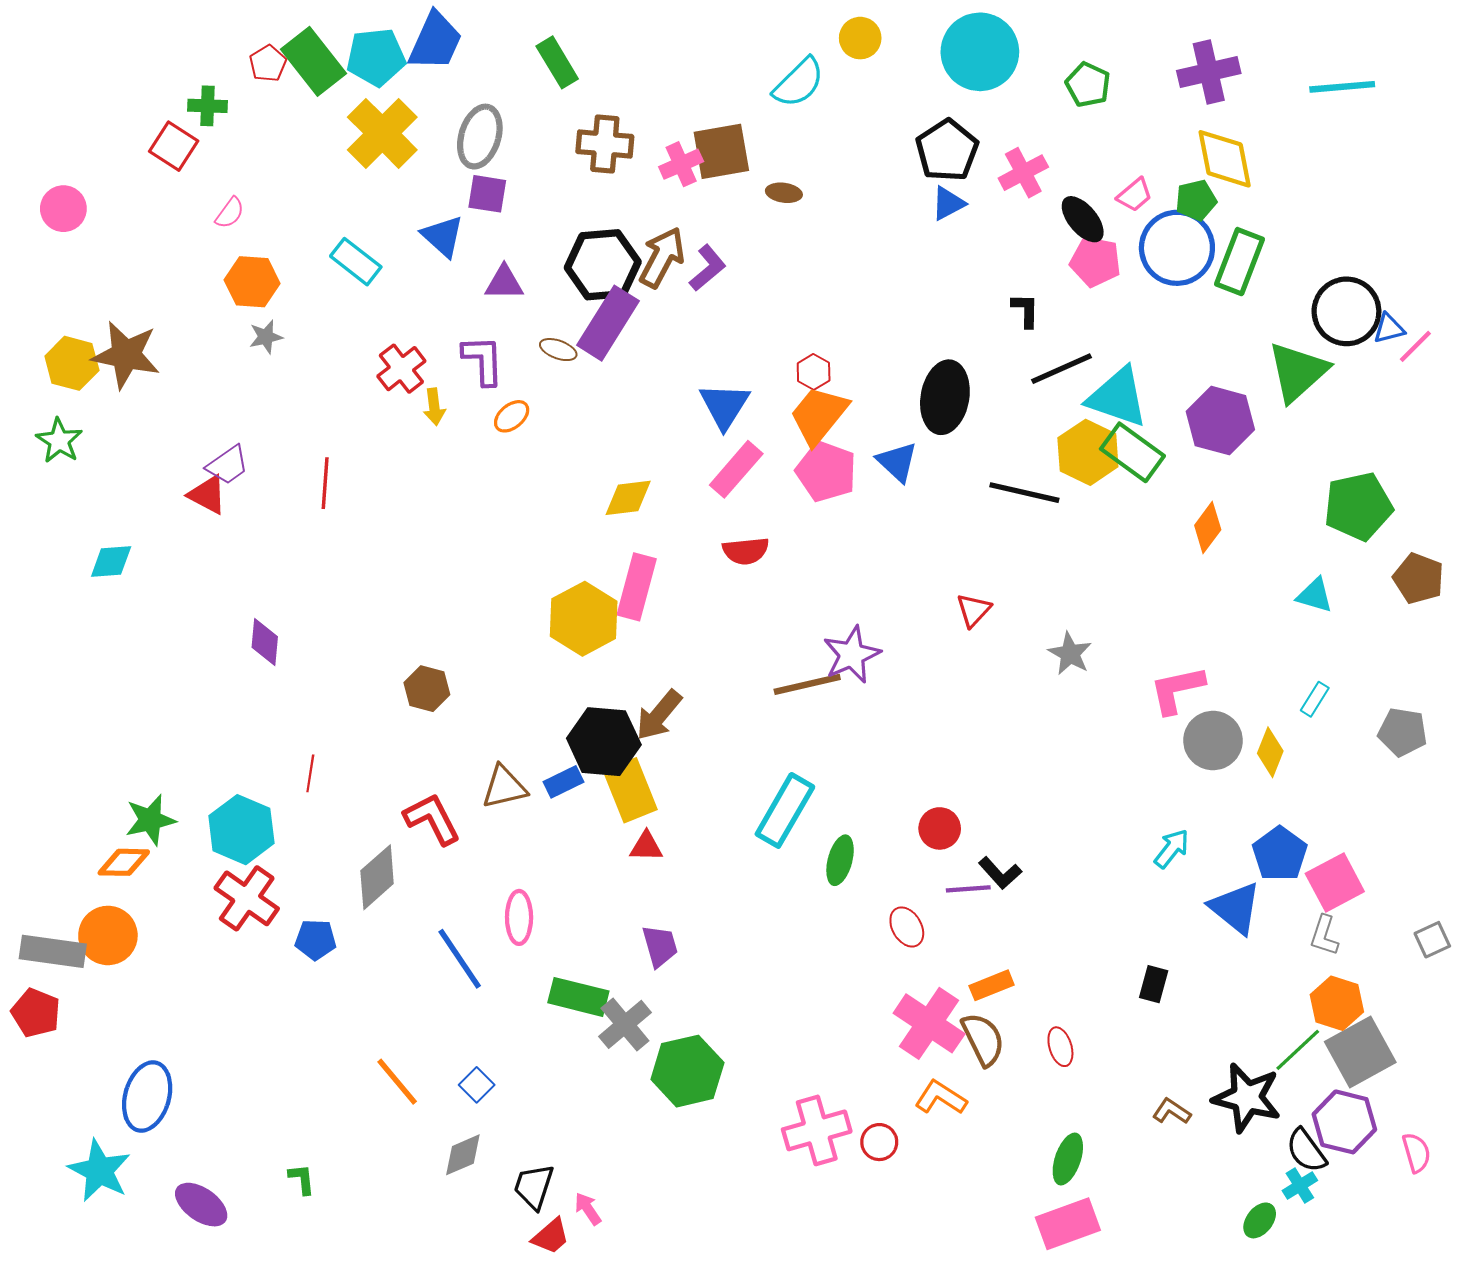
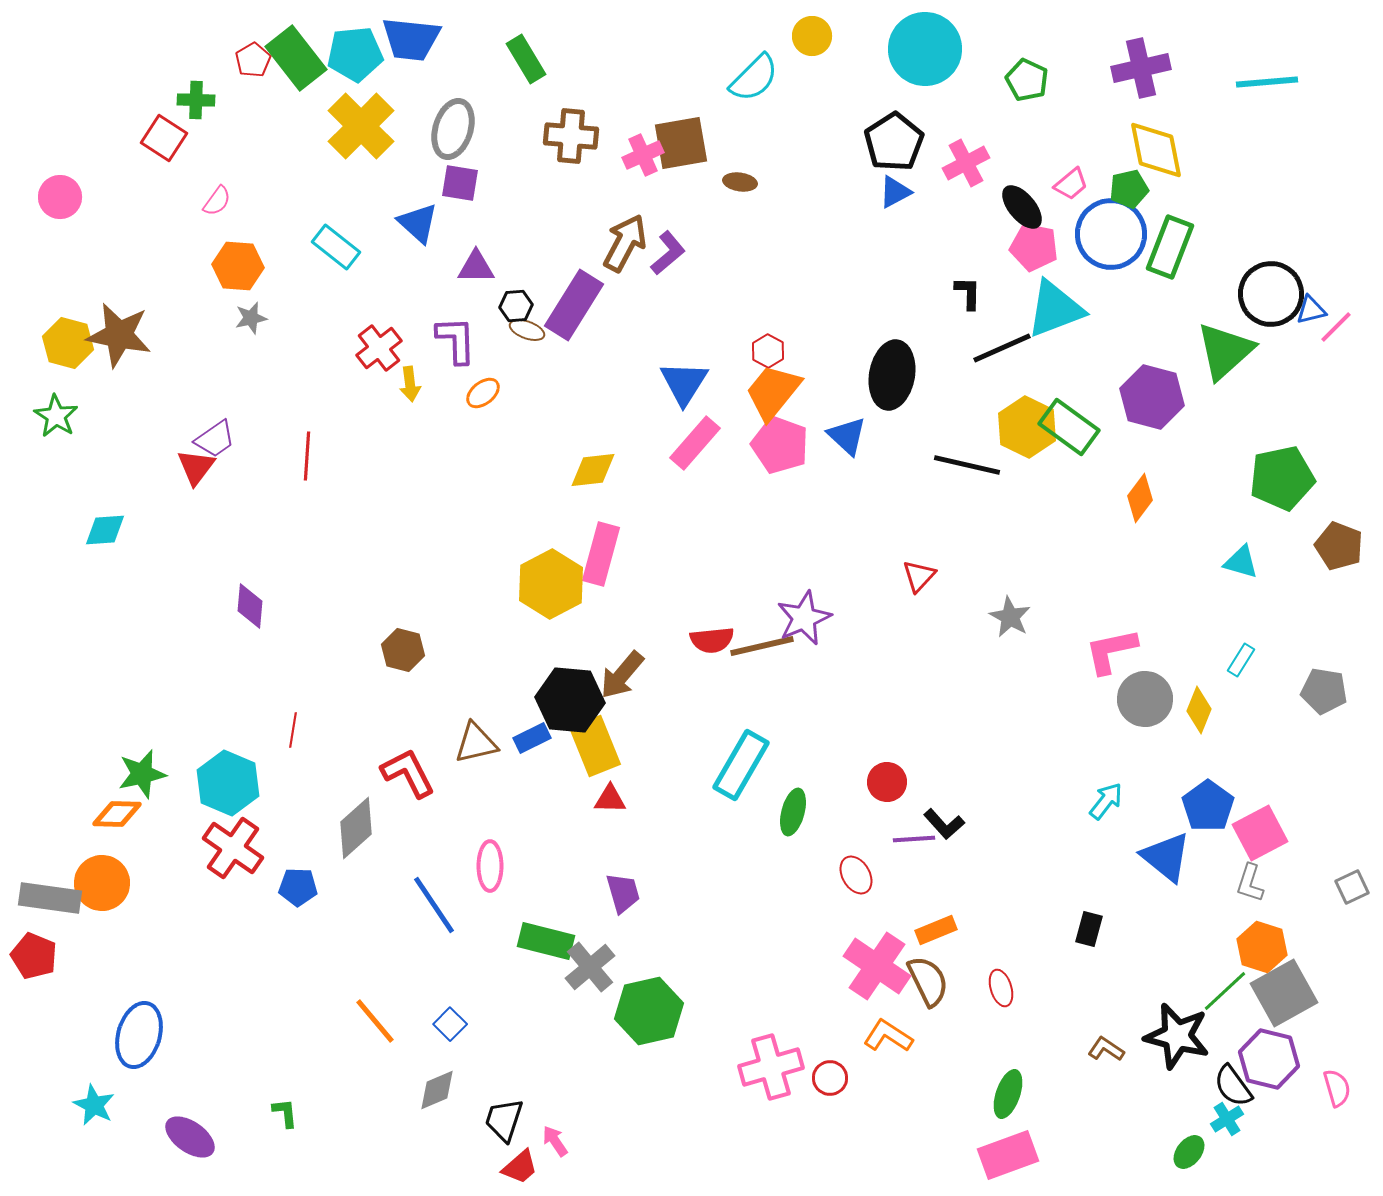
blue trapezoid: (435, 41) -> (411, 39), turned 72
black hexagon: (603, 265) -> (516, 306), moved, size x0.5
cyan triangle: (1118, 397) -> (1055, 309), moved, turned -40
red triangle: (208, 495) -> (196, 467), turned 39
red semicircle: (746, 551) -> (712, 640), moved
cyan star: (99, 1171) -> (94, 1105), size x0.7

